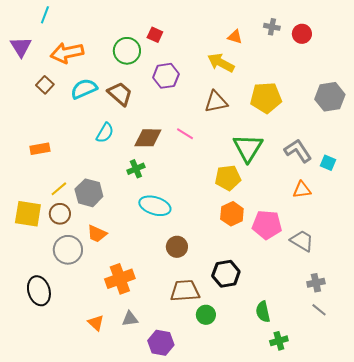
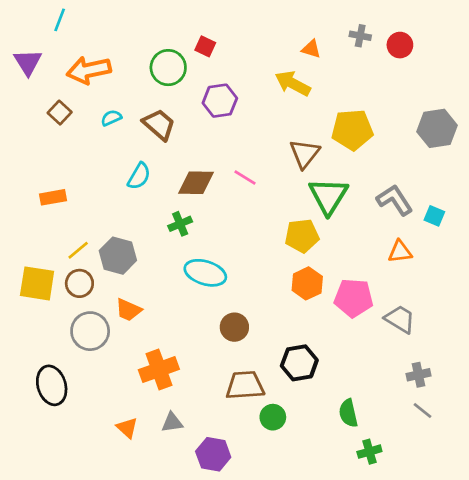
cyan semicircle: (84, 89) -> (111, 118), size x0.6
brown triangle: (216, 102) -> (305, 154), moved, turned -40

